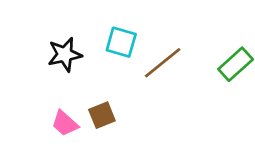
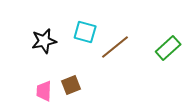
pink trapezoid: (65, 123) -> (44, 91), turned 50

